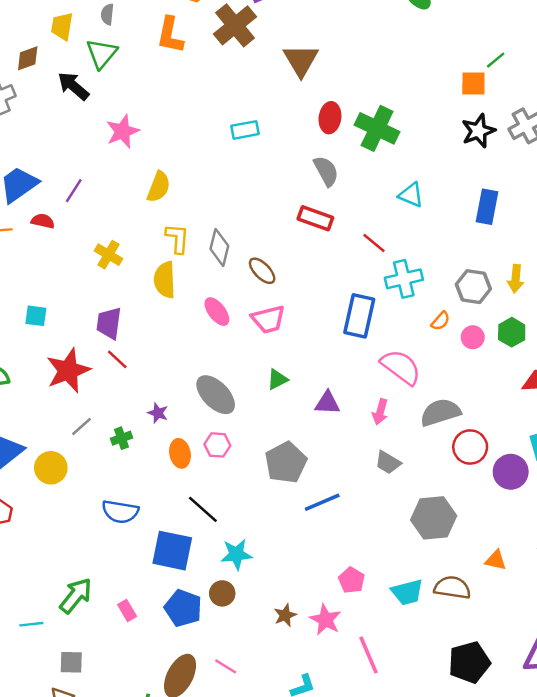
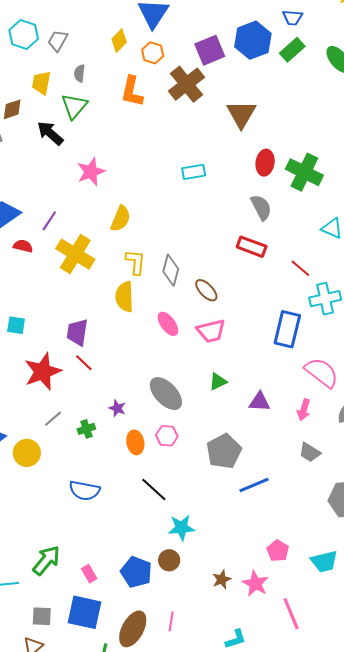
yellow cross: (108, 255) -> (75, 254), moved, size x1.6
blue square: (172, 551) -> (85, 612), moved
pink line: (226, 666) -> (171, 621), turned 66

